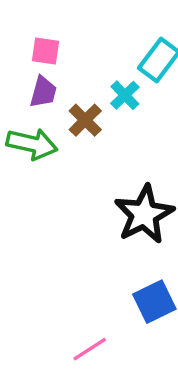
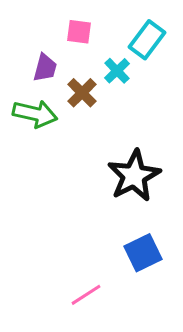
pink square: (46, 51) -> (79, 32), moved

